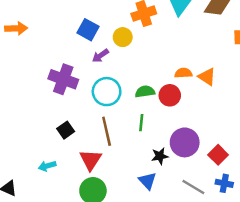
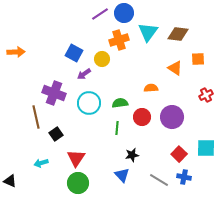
orange triangle: (207, 77) -> (175, 68), moved
red circle: (170, 95) -> (142, 117), moved
brown line: (107, 131) -> (36, 117), moved
purple circle: (185, 142) -> (172, 117), moved

